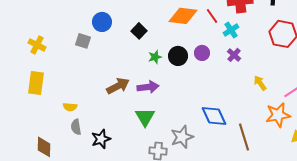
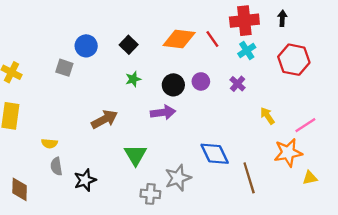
cyan cross: (231, 30) -> (247, 50), moved
black square: (139, 31) -> (129, 45), moved
green star: (155, 57) -> (133, 79), moved
purple arrow: (148, 87) -> (163, 112), moved

